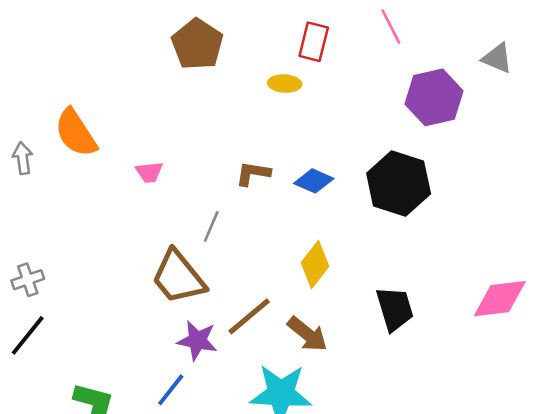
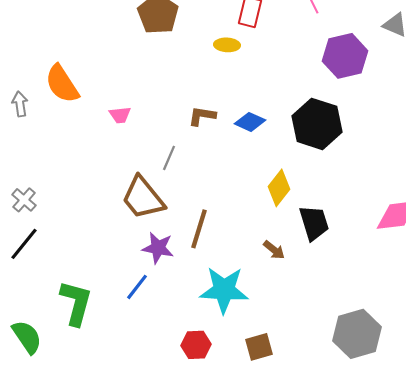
yellow diamond: (315, 265) -> (279, 188), moved
gray cross: (28, 280) -> (24, 200), turned -30
brown line: (249, 316) -> (199, 229), turned -33
brown arrow: (307, 334) -> (274, 250), moved, size x0.7

